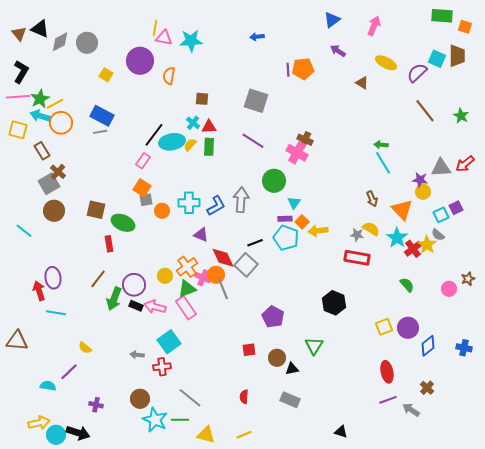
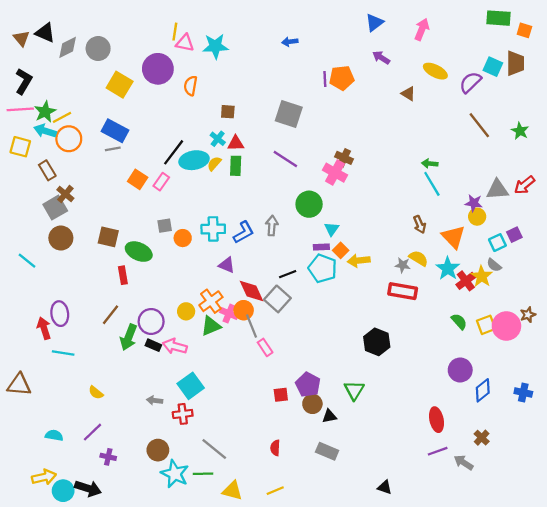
yellow square: (106, 75) -> (120, 85), size x1.6
orange square: (142, 188) -> (138, 179), moved
gray arrow: (241, 200) -> (272, 226), size x0.7
pink circle: (449, 289) -> (506, 326), size x1.6
pink rectangle: (186, 308) -> (265, 347), moved, size x0.7
purple pentagon: (273, 317) -> (308, 385), moved
yellow square: (384, 327) -> (486, 325), moved
purple line: (69, 372) -> (92, 432), moved

